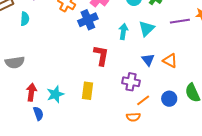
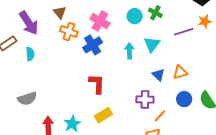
red L-shape: (101, 55) -> (97, 84), moved
orange triangle: (170, 61) -> (180, 72), turned -35
yellow rectangle: (88, 91) -> (103, 115), turned 60
blue circle: (169, 99) -> (184, 99), moved

